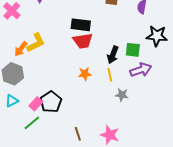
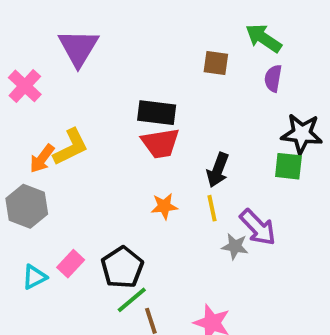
green square: (133, 50) -> (288, 166), moved
purple arrow: (141, 70) -> (258, 227), moved, turned 65
cyan triangle: (12, 101) -> (34, 277), moved
black pentagon: (51, 102) -> (122, 267), moved
green line: (32, 123) -> (132, 300), moved

